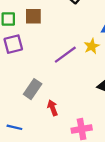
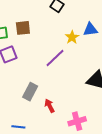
yellow star: (92, 46) -> (72, 37), moved

